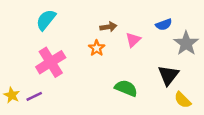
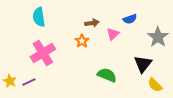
cyan semicircle: (46, 20) -> (39, 17), turned -48
blue semicircle: (164, 25) -> (130, 19), moved

